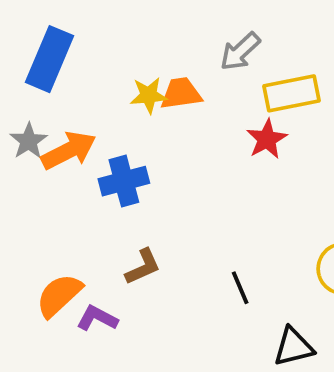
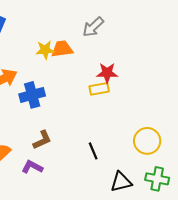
yellow rectangle: (292, 93) -> (99, 89), moved, size x0.7
red star: (267, 139) -> (107, 73), turned 30
purple L-shape: (97, 318) -> (32, 167), moved

